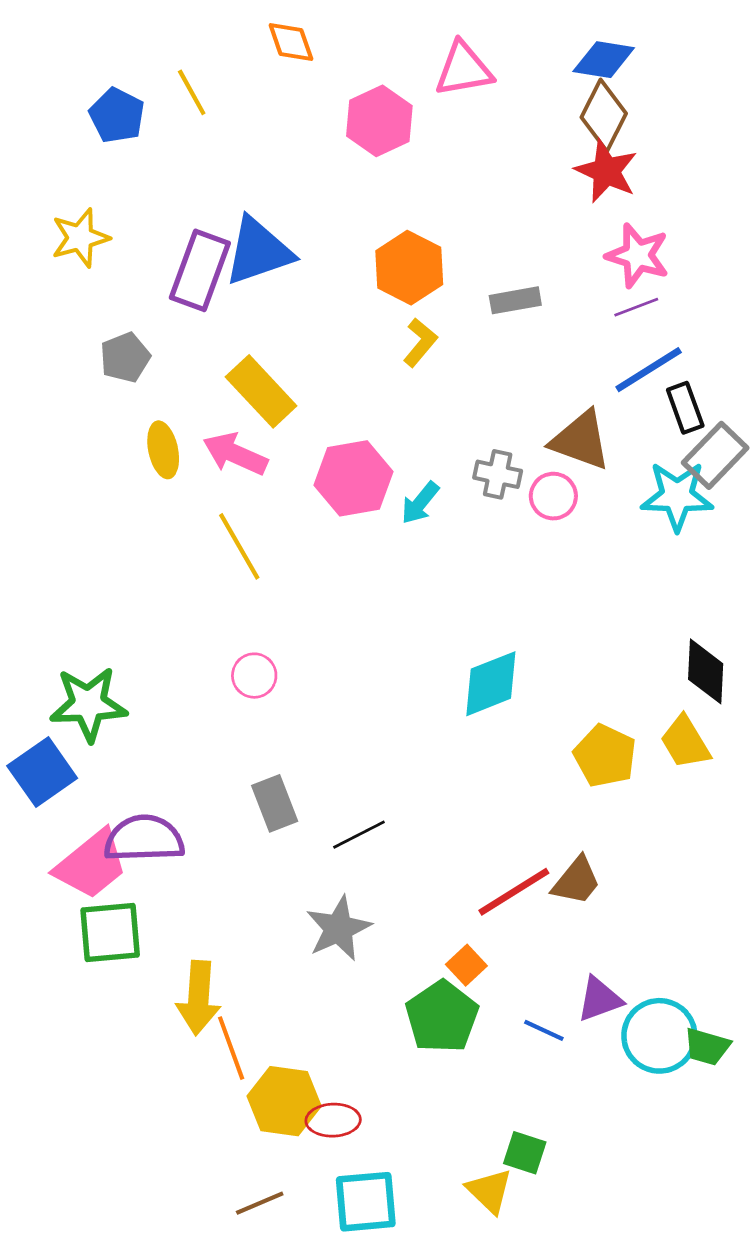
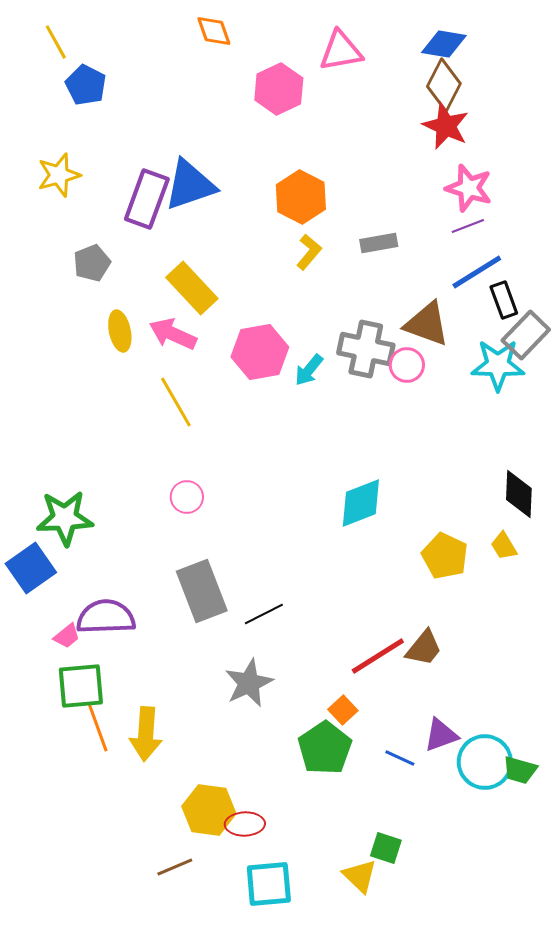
yellow line: (192, 92) -> (56, 42), moved
gray rectangle: (515, 300) -> (379, 243), moved
gray cross: (498, 474) -> (366, 349), size x1.6
yellow trapezoid: (685, 742) -> (504, 546), size x0.7
gray rectangle: (275, 803) -> (202, 591), size x1.5
pink trapezoid: (91, 865) -> (67, 636), size x0.5
orange line: (231, 1048) -> (98, 728), moved
brown line: (260, 1203) -> (175, 867), moved

